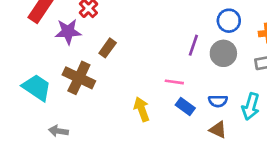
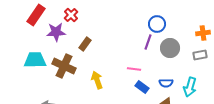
blue circle: (229, 21) -> (157, 24), moved
cyan trapezoid: (37, 87) -> (35, 60), moved, turned -35
yellow arrow: (142, 109) -> (97, 80), moved

